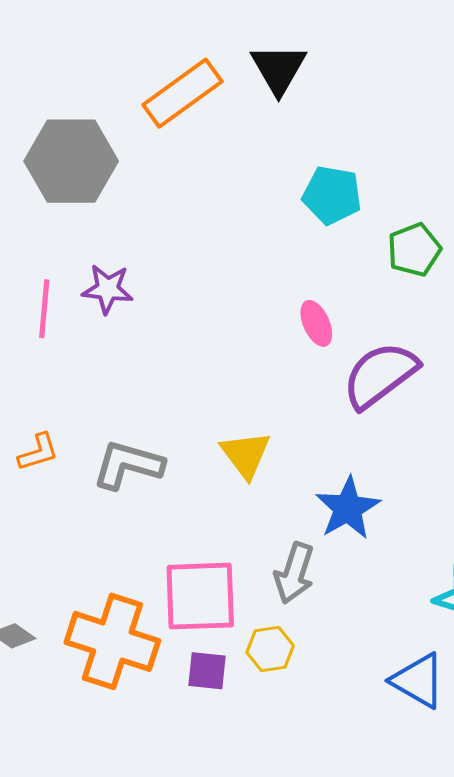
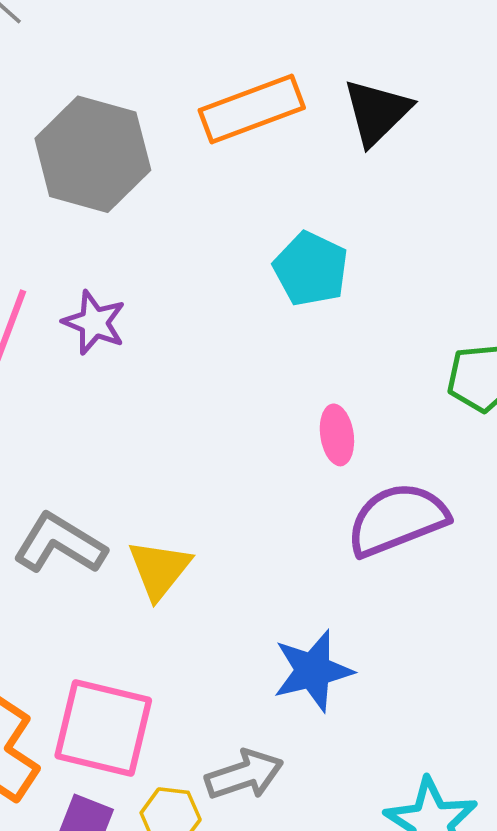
cyan pentagon: (332, 195) -> (311, 269), moved
yellow triangle: (246, 455) -> (159, 569), moved
gray arrow: (294, 573) -> (244, 775), moved, turned -142

